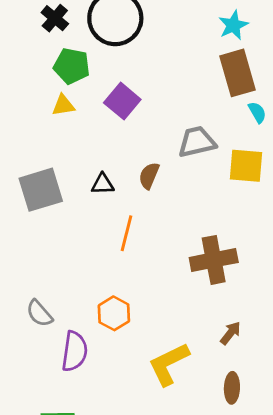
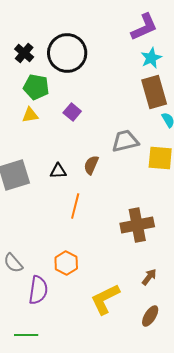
purple square: (122, 101) -> (72, 112), size x0.7
brown ellipse: (232, 388) -> (150, 316), turned 30

